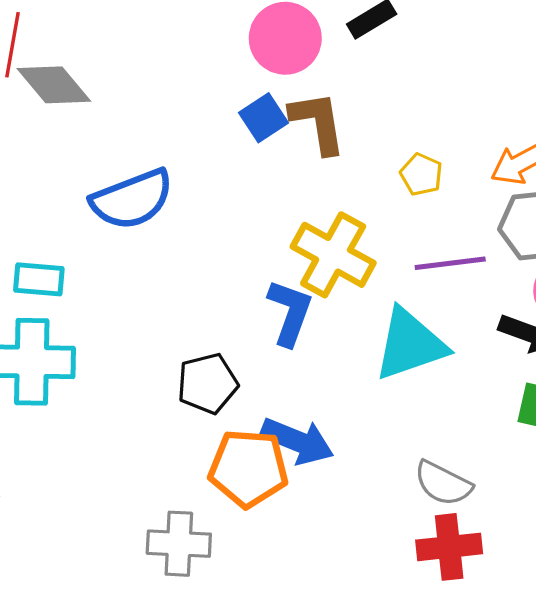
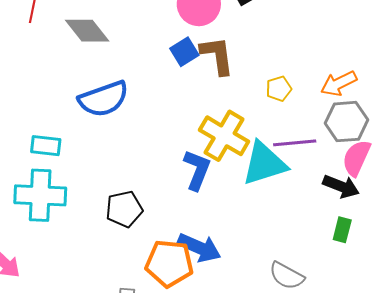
gray diamond: (54, 85) -> (87, 31), moved
yellow pentagon: (421, 174) -> (279, 89), turned 30
cyan triangle: (410, 344) -> (264, 164), moved
black pentagon: (208, 383) -> (124, 209), moved

